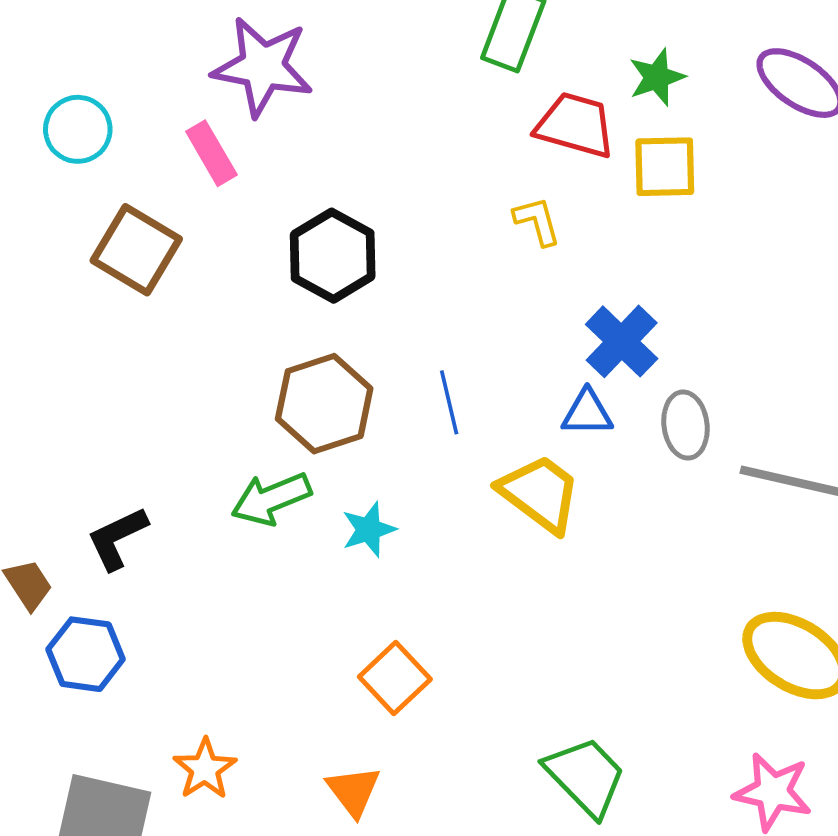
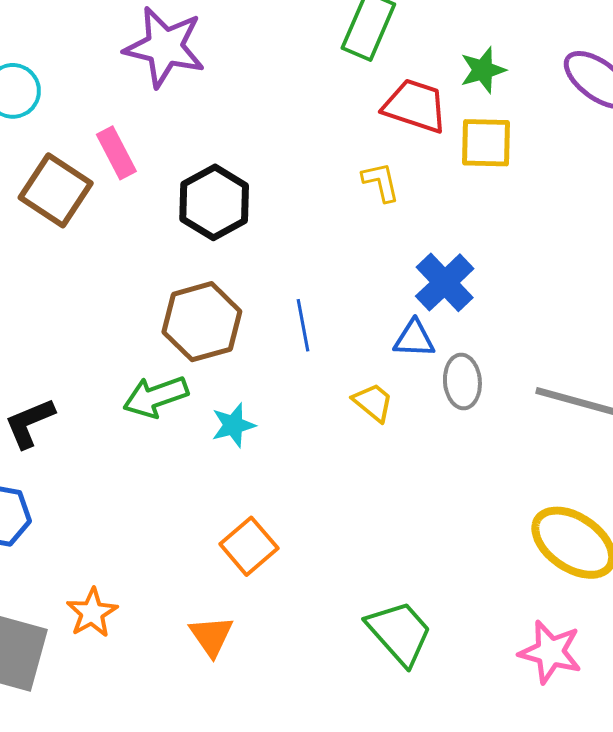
pink rectangle: (211, 153) -> (116, 153), moved
gray ellipse: (686, 425) -> (462, 382), moved
yellow trapezoid: (540, 493) -> (373, 402), size x0.6

